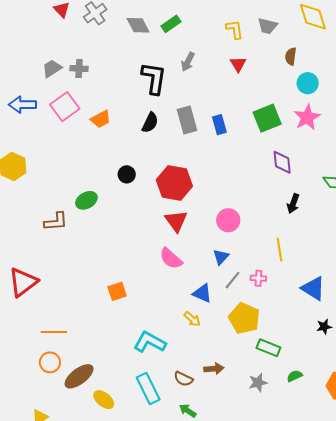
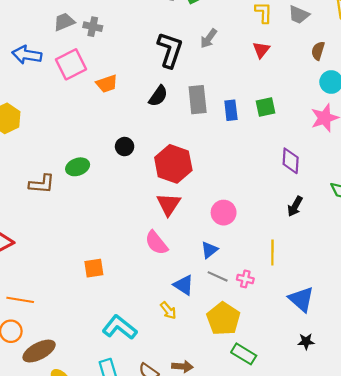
green square: (267, 118) -> (266, 107), moved, size x0.7
gray line: (233, 280) -> (218, 276), turned 66

